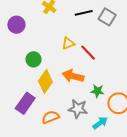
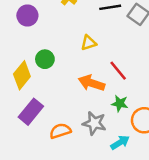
red line: (88, 53) -> (118, 71), moved
yellow diamond: (45, 81) -> (22, 75), moved

